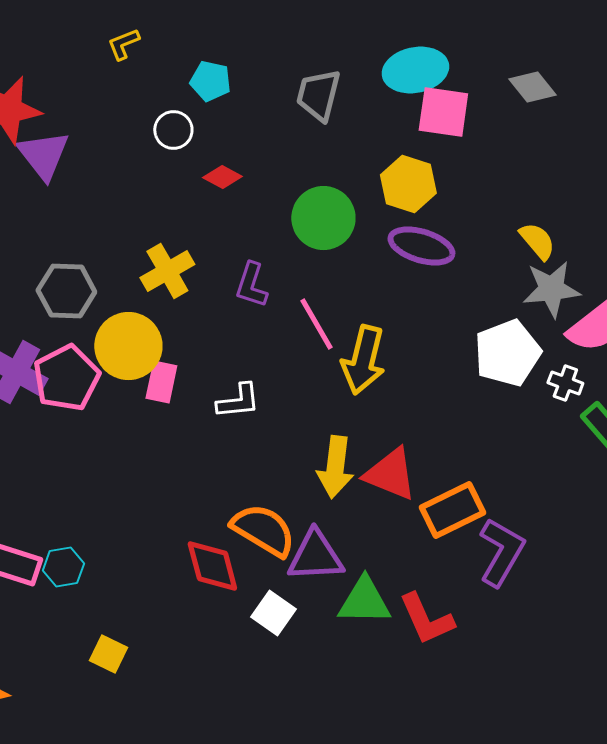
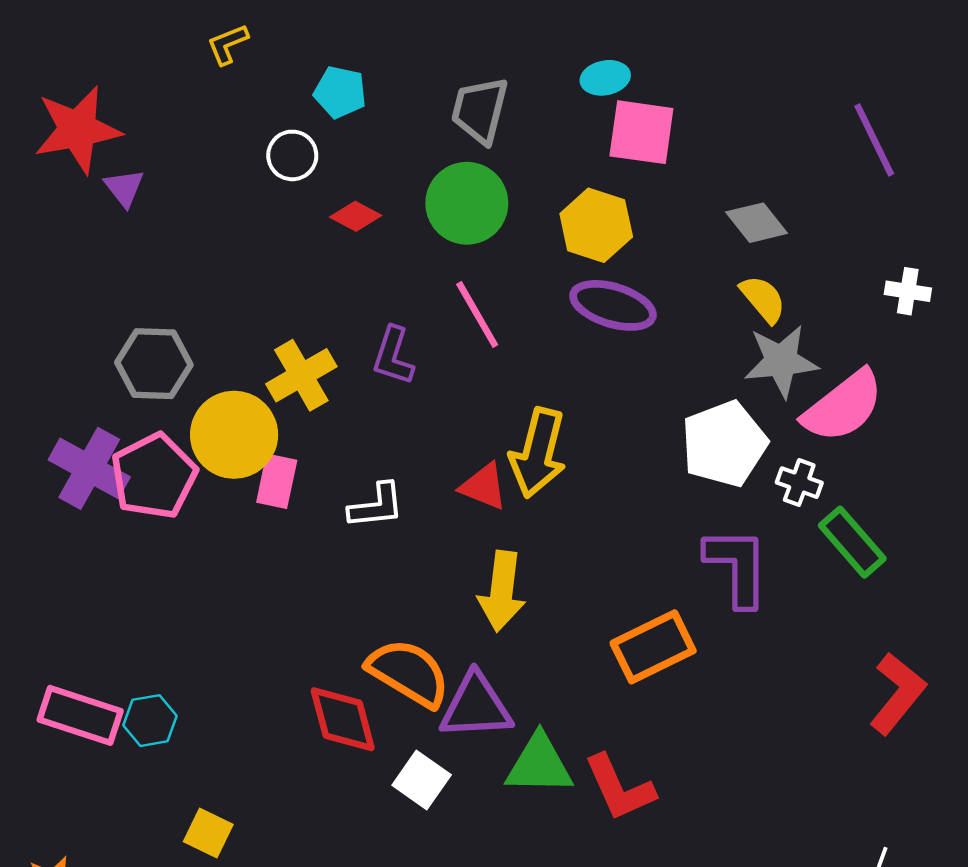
cyan ellipse: (415, 70) -> (605, 78), size x0.6
gray diamond: (532, 87) -> (757, 223), moved
purple triangle: (43, 155) -> (124, 188), size x0.6
green circle: (323, 218) -> (467, 203), moved
yellow cross: (167, 271) -> (301, 375), moved
pink line: (316, 324) -> (477, 314), moved
red triangle: (390, 474) -> (484, 486), moved, size x0.7
purple L-shape: (501, 552) -> (737, 567), moved, turned -30

